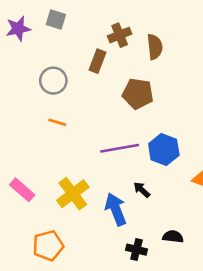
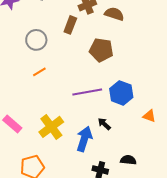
brown semicircle: (155, 47) -> (114, 14), turned -66
orange line: (57, 122) -> (39, 72), turned -48
blue arrow: (116, 209) -> (84, 139), turned 40

